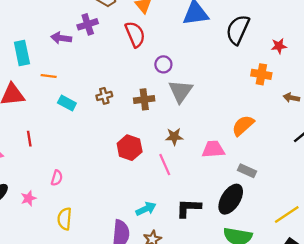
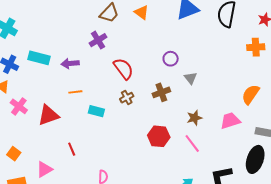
red semicircle: (135, 34) -> (123, 69), moved
purple arrow: (61, 38) -> (70, 63), moved
cyan rectangle: (22, 53) -> (39, 58), moved, turned -50
gray triangle: (181, 91) -> (191, 78), size x0.6

